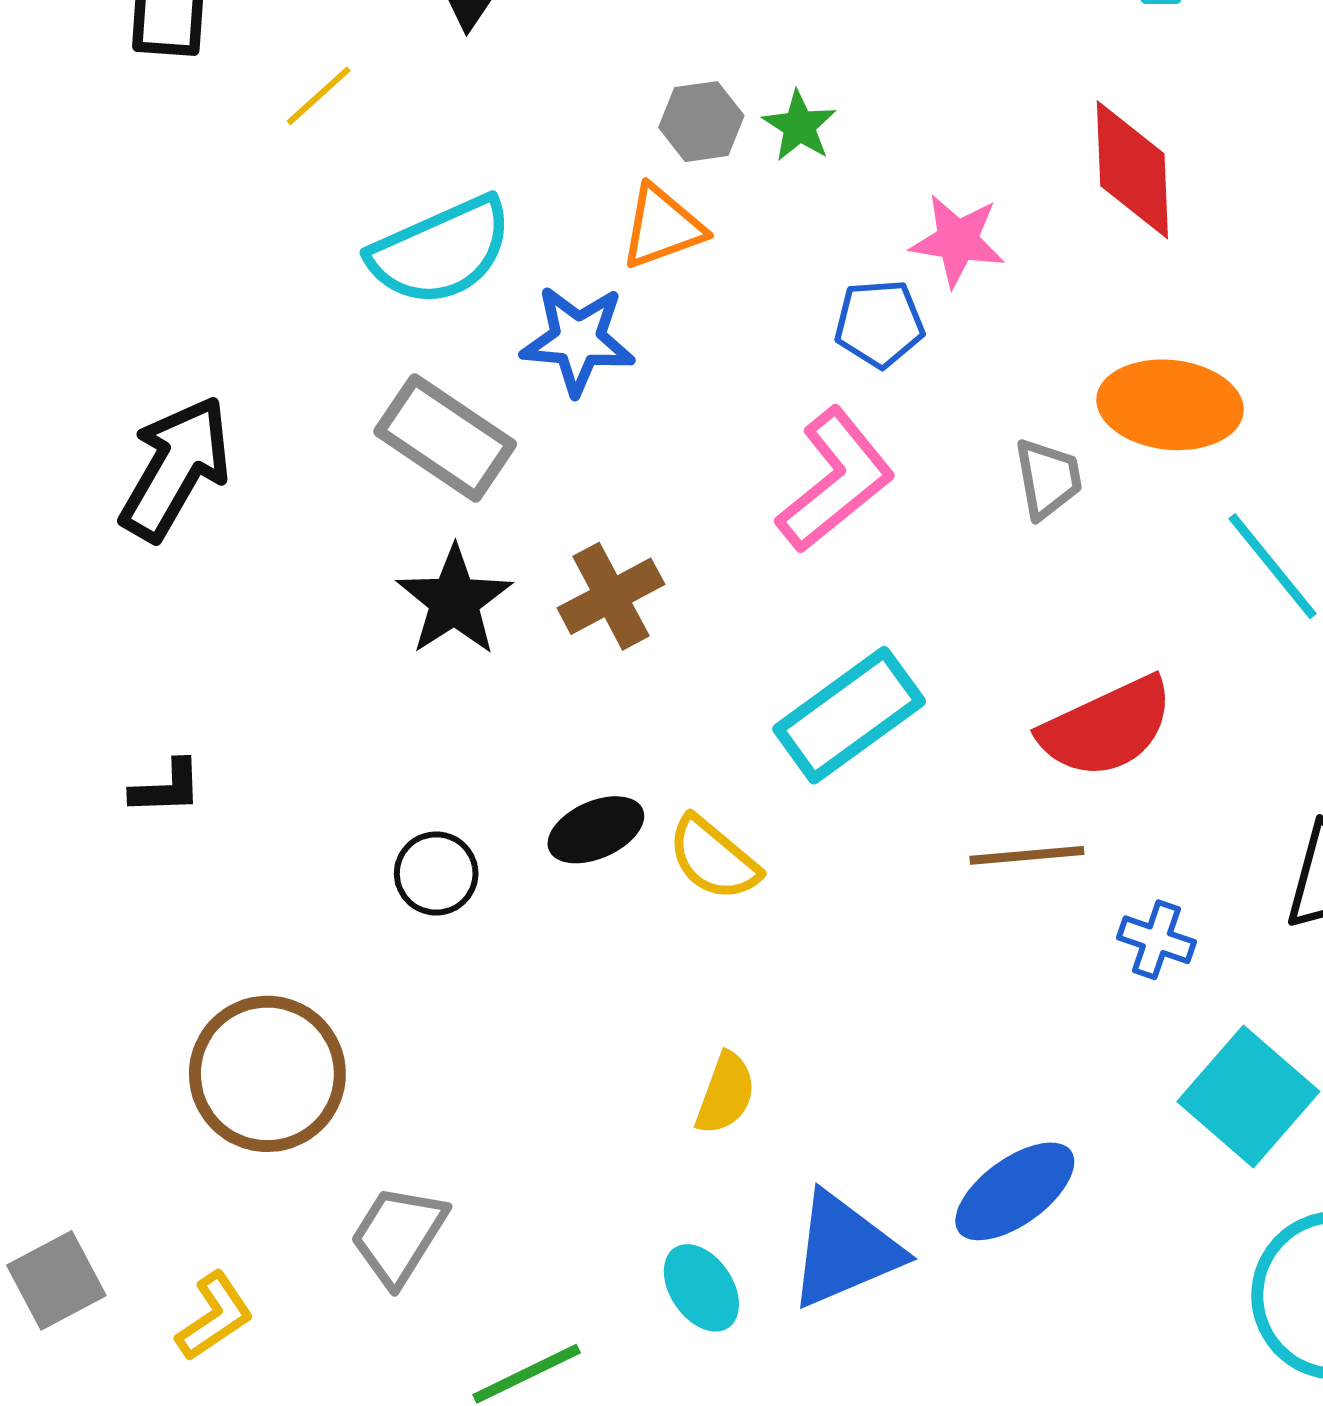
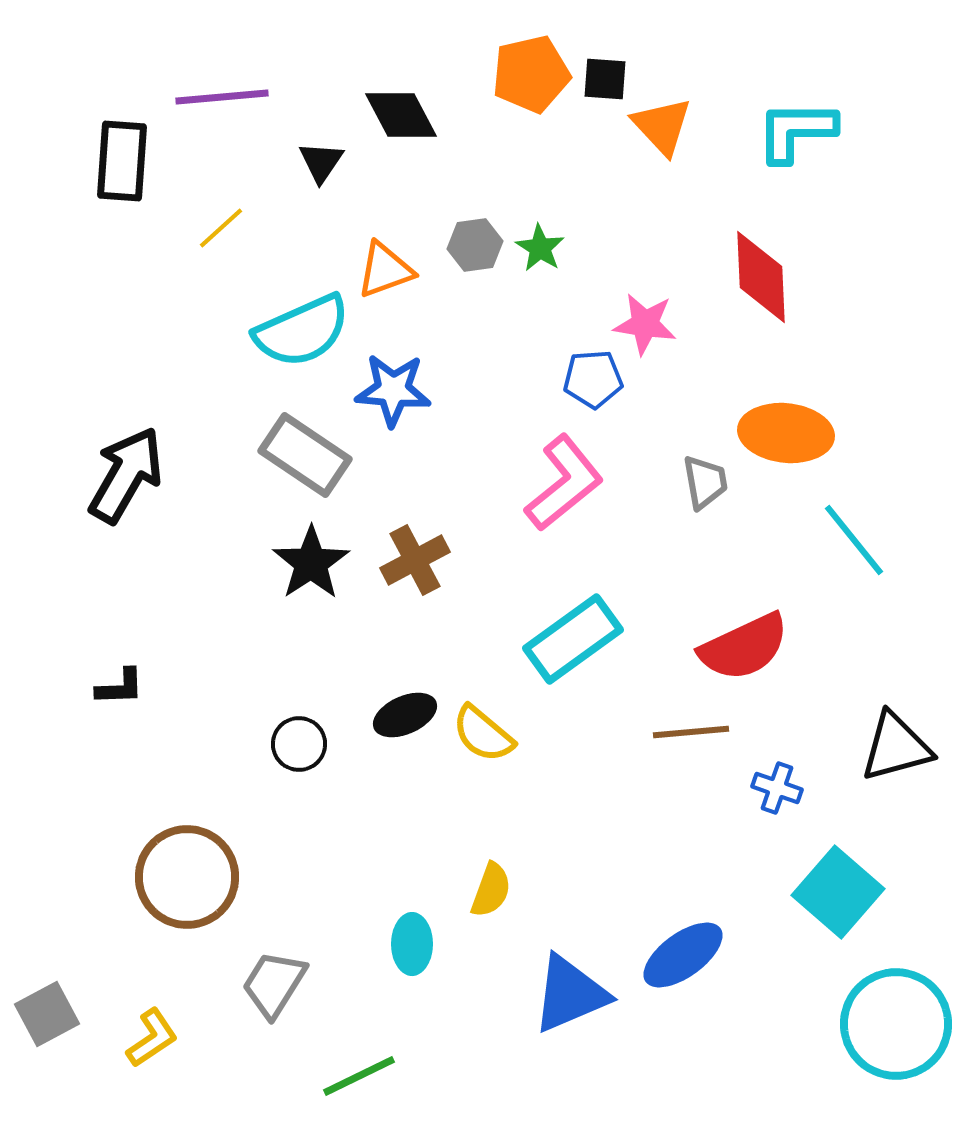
orange triangle: (662, 227) -> (385, 270), moved
cyan ellipse: (701, 1288) -> (412, 944), moved, turned 34

